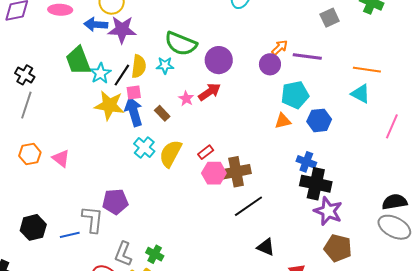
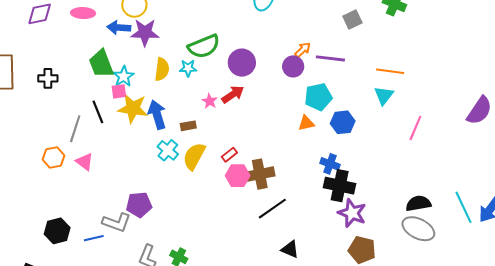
green semicircle: (181, 44) -> (204, 46), turned -44
black cross: (25, 75) -> (48, 78), turned -30
black line: (122, 75) -> (98, 112), moved, turned -55
pink square: (134, 92) -> (119, 91), moved
cyan triangle: (361, 94) -> (384, 95), turned 40
gray line: (26, 105) -> (75, 129), moved
brown rectangle: (162, 113) -> (188, 126), moved, turned -56
gray L-shape: (93, 219) -> (117, 222), turned 104

